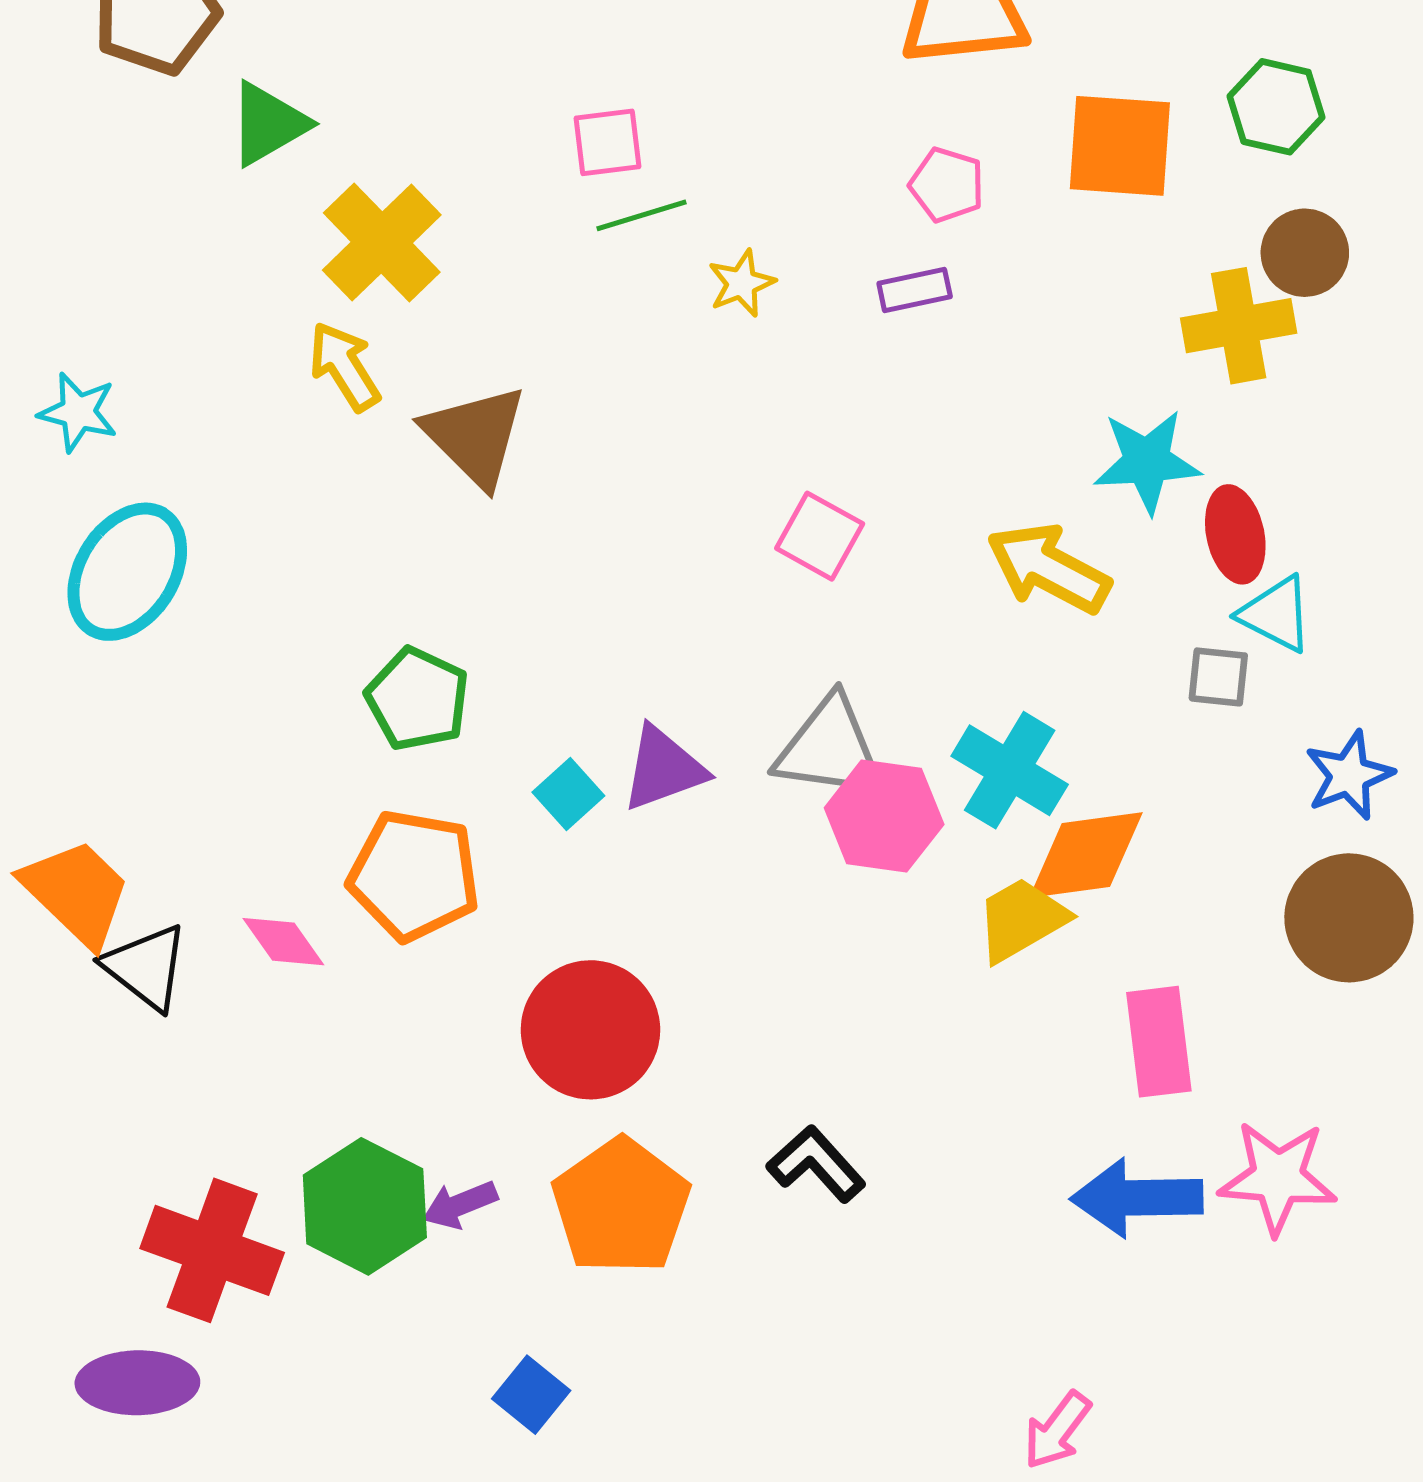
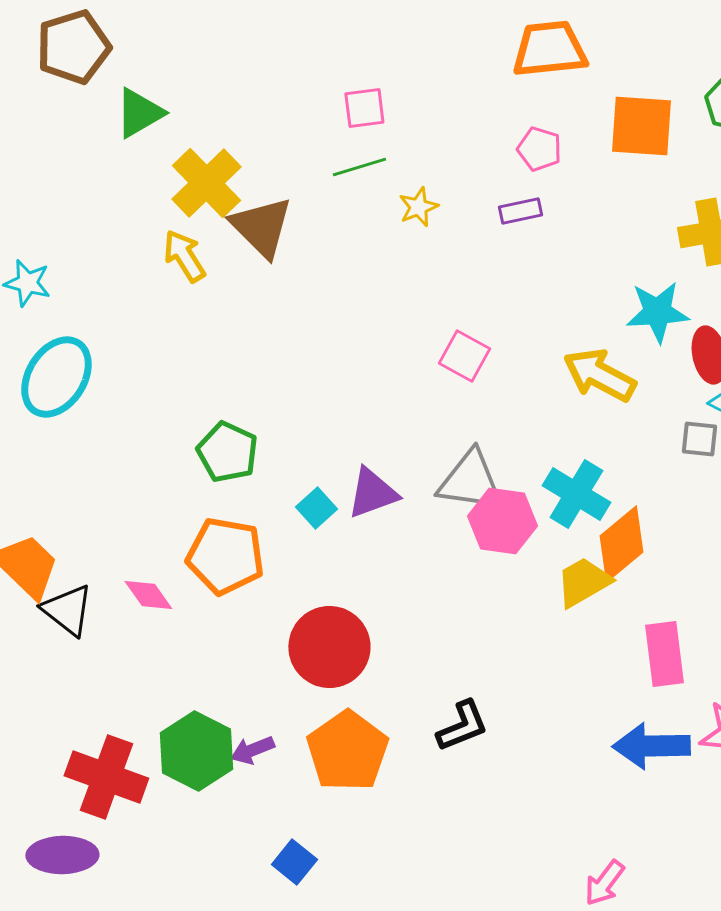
pink square: (607, 142) -> (364, 108), moved
brown triangle: (475, 436) -> (261, 227), moved
orange diamond: (1086, 855) -> (621, 544), turned -32
black L-shape: (816, 1164) -> (462, 726), turned 110

